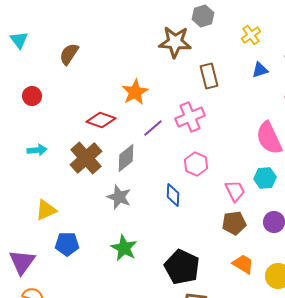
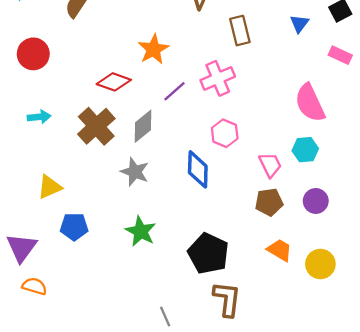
blue triangle: (260, 70) -> (299, 24), turned -36
red circle: (32, 96) -> (33, 54), size x1.4
blue diamond: (173, 195) -> (198, 169), size x1.4

